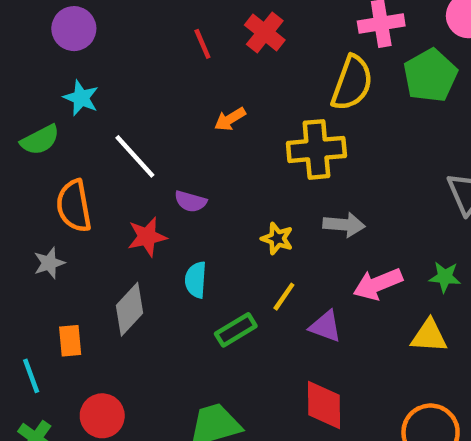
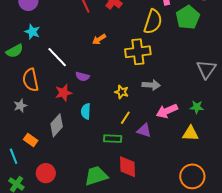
green rectangle: (236, 330) -> (113, 139), moved, turned 36
orange rectangle: (70, 341) -> (31, 140), turned -48
red diamond: (324, 405) -> (128, 167), moved

